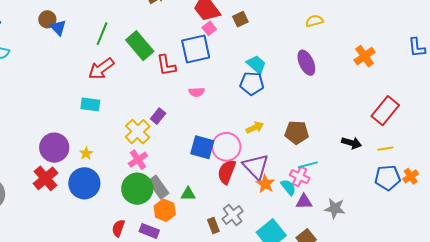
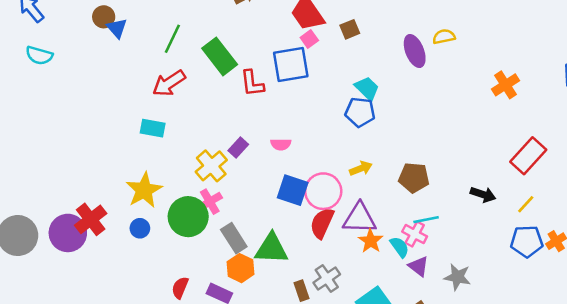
purple ellipse: (306, 63) -> (415, 51), moved
pink semicircle: (197, 92) -> (281, 144), moved
purple circle: (54, 148) -> (68, 233), moved
yellow line: (385, 149) -> (526, 204), turned -42
yellow star: (86, 153) -> (144, 190), size x2.0
purple triangle: (256, 167) -> (360, 218), turned -48
blue circle: (84, 183) -> (140, 228), size x0.5
green circle: (137, 189) -> (188, 217), moved
green triangle: (188, 194) -> (271, 249), size x1.8
purple triangle: (304, 202) -> (419, 266), turned 36

